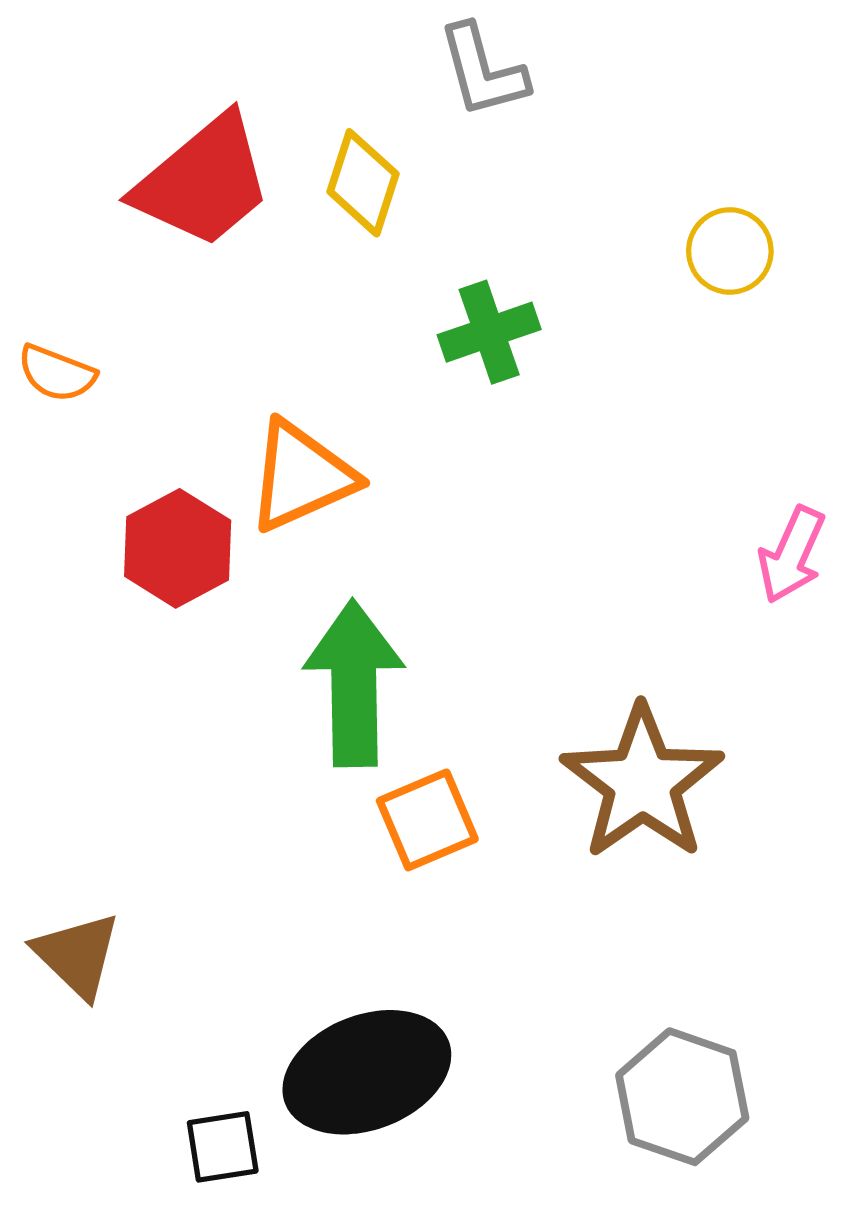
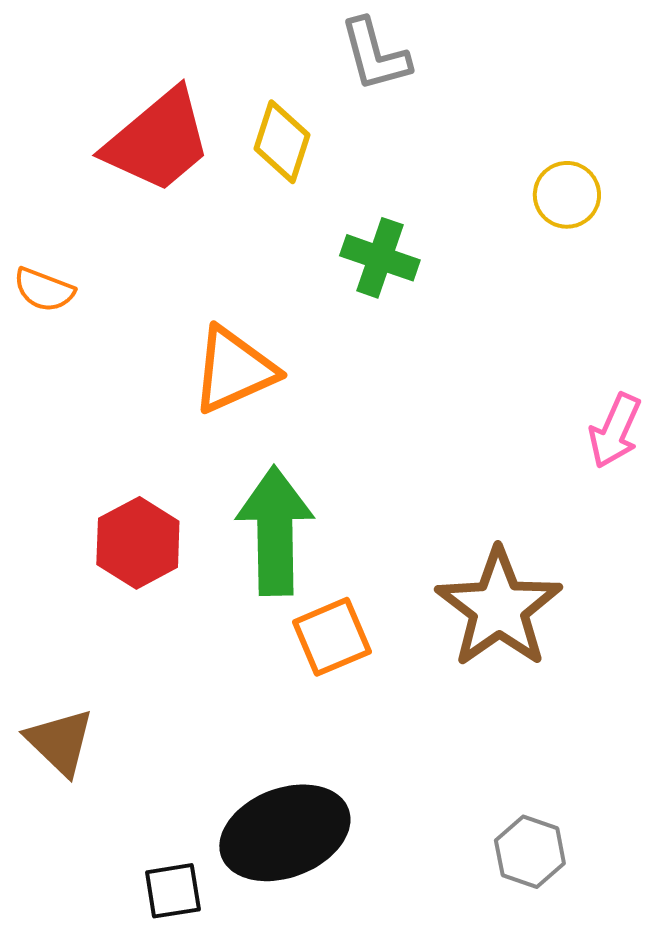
green cross: (489, 332) -> (380, 258), turned 38
red hexagon: (178, 548) -> (138, 543), moved
gray hexagon: (682, 1097) -> (530, 852), size x0.7

